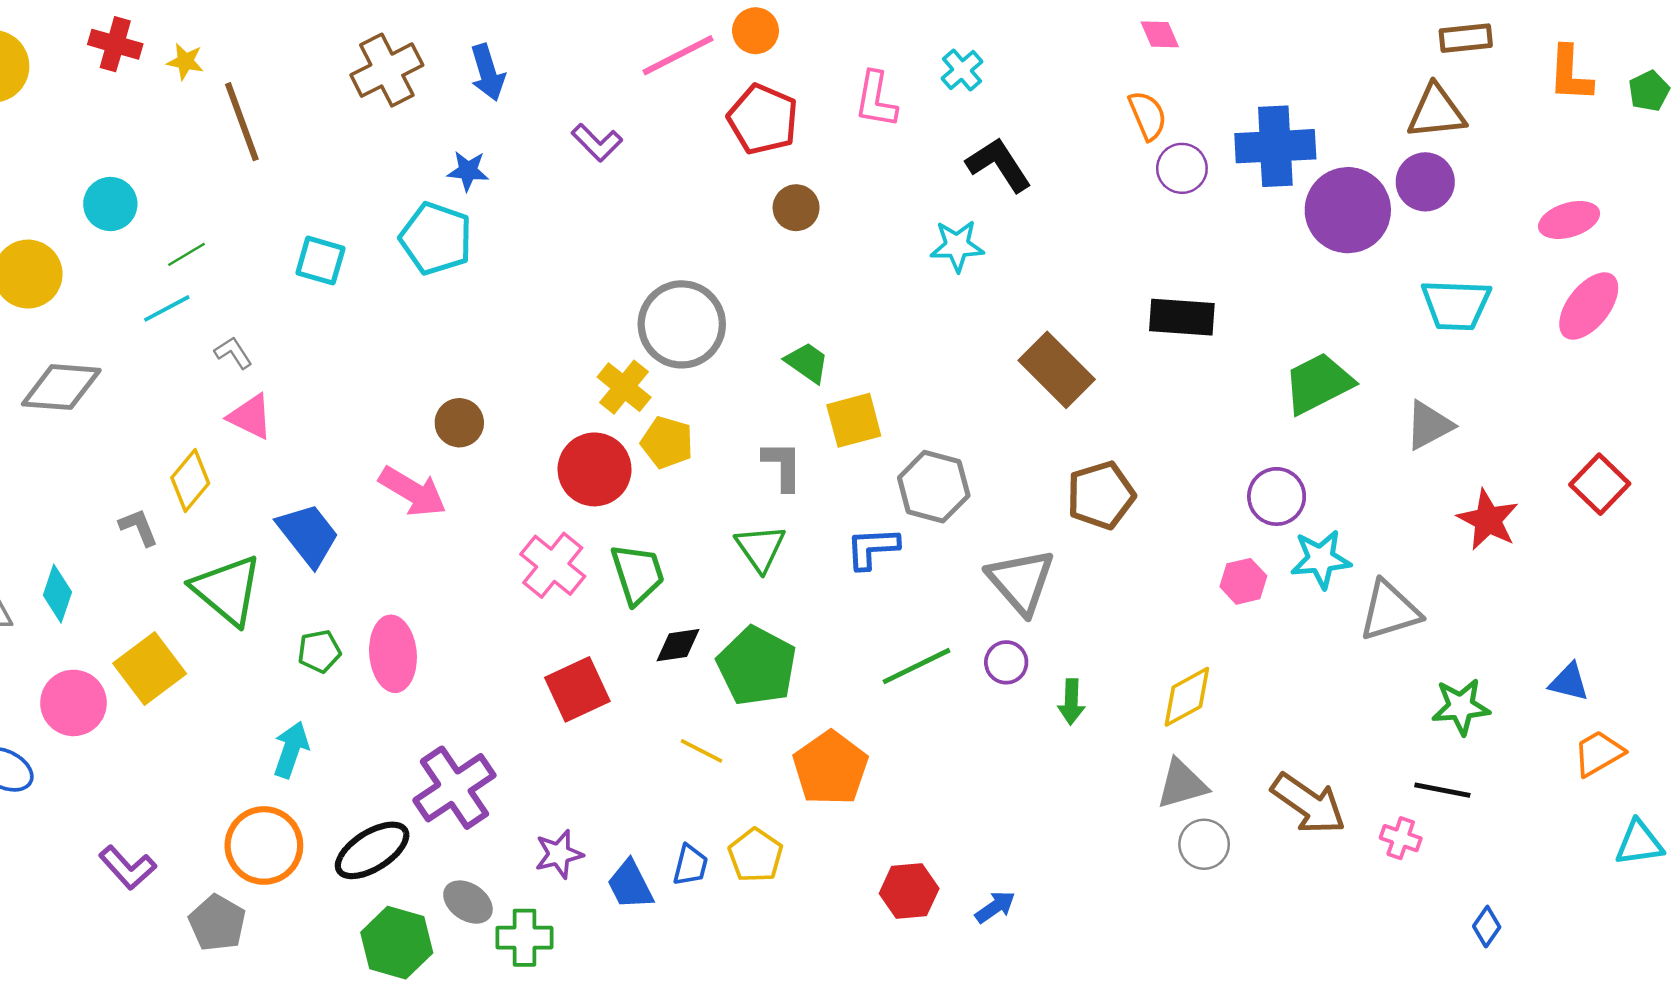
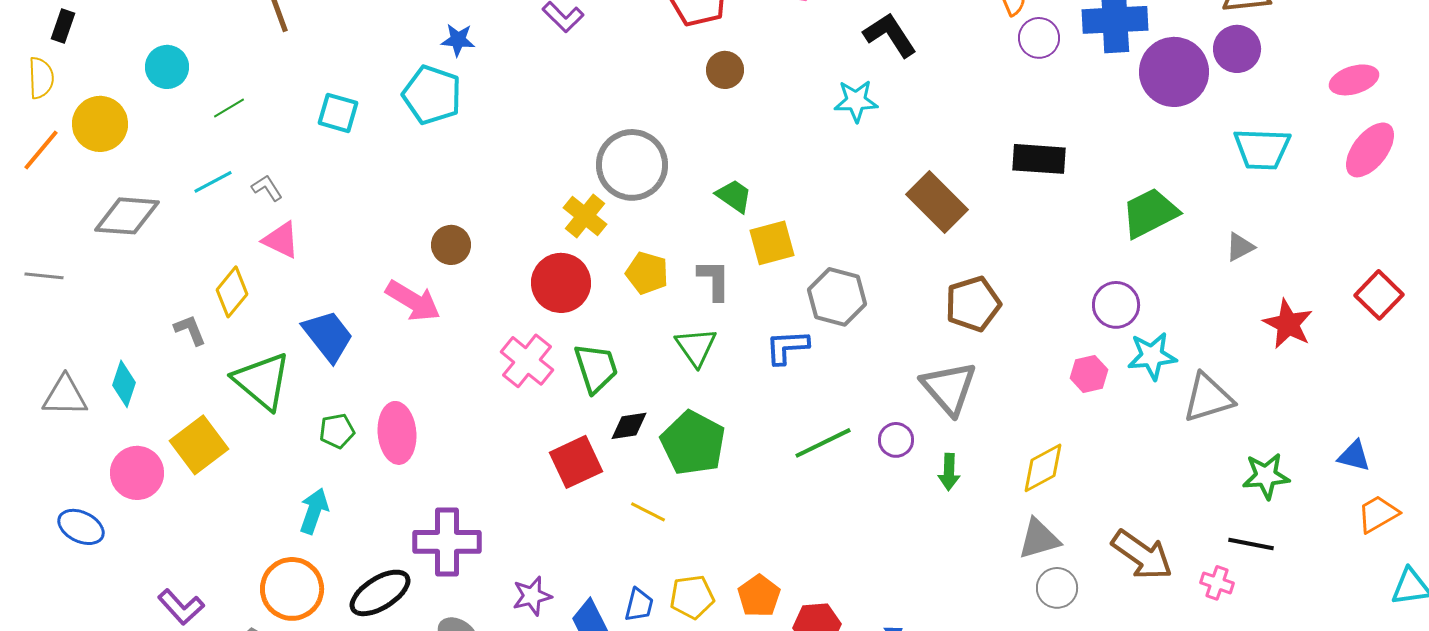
cyan line: (167, 308) -> (213, 182), moved
gray triangle: (1429, 425) -> (1240, 247), size x0.7
yellow pentagon: (667, 442) -> (647, 273), moved
gray triangle: (1021, 581) -> (949, 388), moved
red square: (577, 689) -> (576, 462), moved
orange pentagon: (830, 768) -> (759, 596), moved, size x0.7
purple cross: (454, 788) -> (447, 542), turned 34
yellow pentagon: (756, 855) -> (692, 597), turned 30

